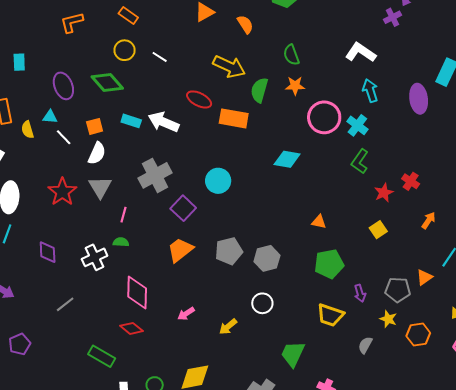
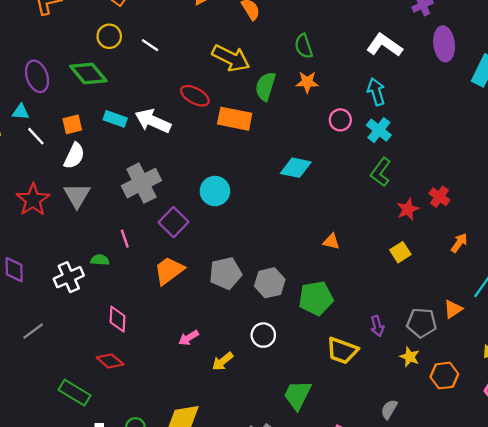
cyan arrow: (370, 91) -> (376, 92), moved
purple ellipse: (419, 99) -> (444, 44), moved
pink circle: (324, 117) -> (340, 120), size x0.6
pink line: (124, 215) -> (125, 239), moved, turned -35
green pentagon: (329, 264) -> (316, 298), moved
pink diamond: (137, 292) -> (118, 319), size x0.7
pink arrow: (186, 314) -> (189, 338), moved
gray semicircle: (365, 345) -> (389, 409), moved

